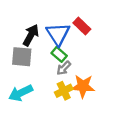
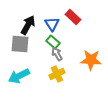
blue triangle: (58, 34) -> (52, 24), size x0.7
gray arrow: (64, 68) -> (57, 54), turned 104
orange star: (83, 86) -> (91, 60), moved

